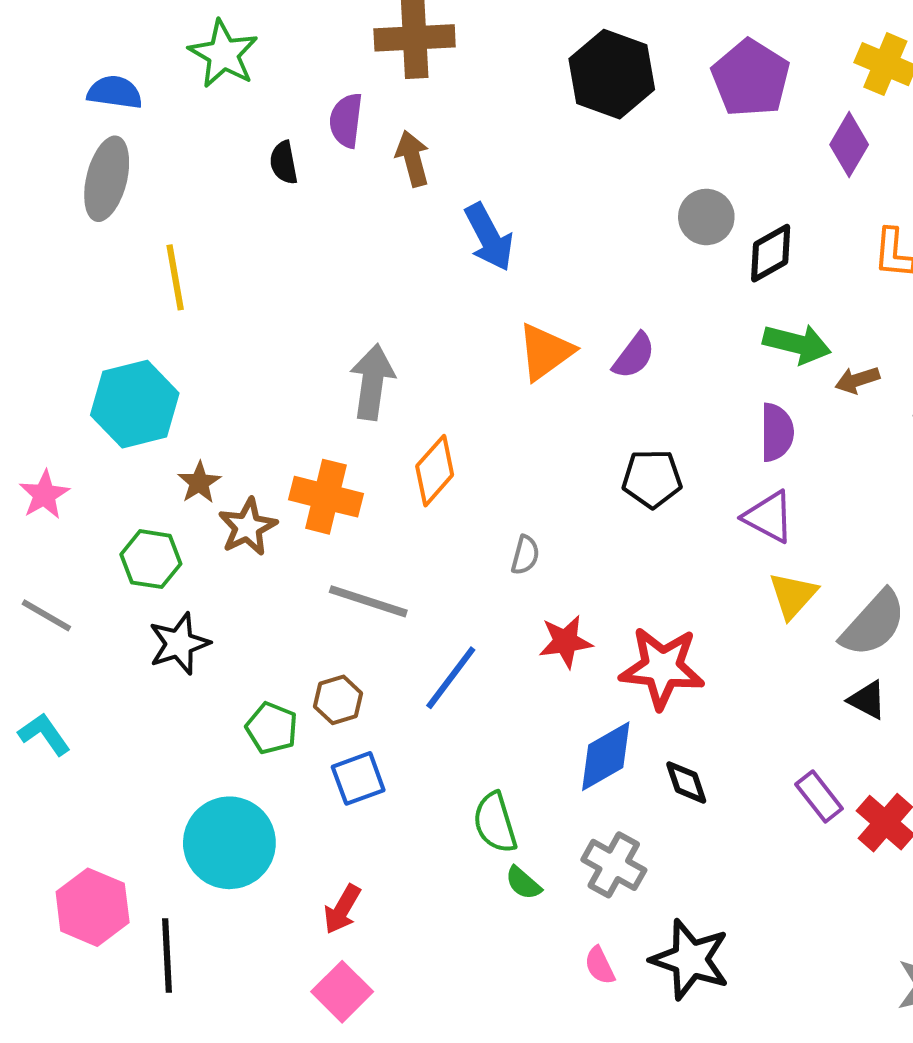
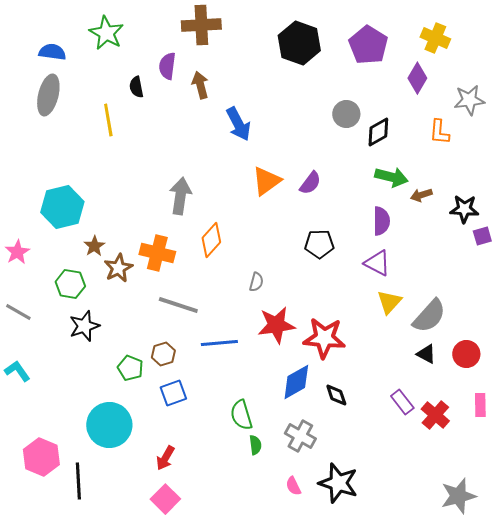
yellow line: (175, 277) -> (108, 120), moved
red star: (565, 642) -> (276, 325), size x1.4
blue line: (451, 678) -> (219, 343), turned 48
green semicircle: (523, 883) -> (255, 445), turned -138

